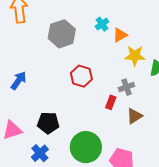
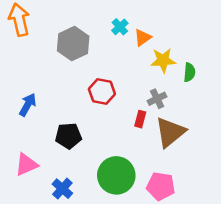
brown triangle: (134, 116) -> (170, 132), size x1.6
black pentagon: (48, 123) -> (68, 136), moved

